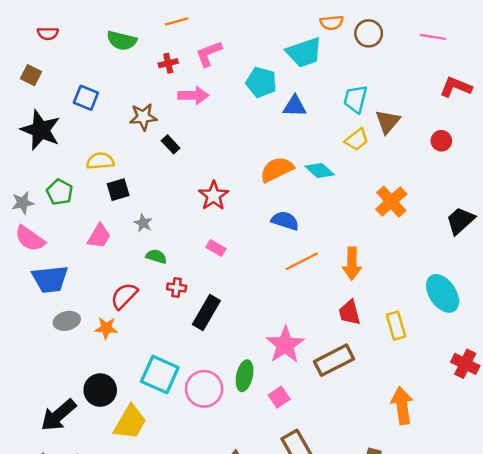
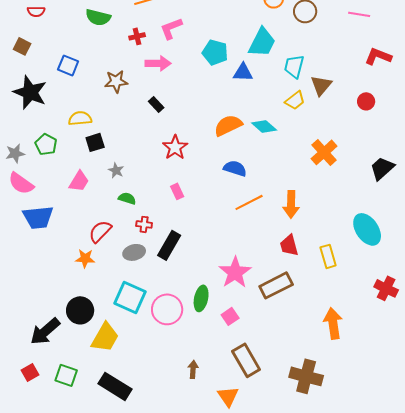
cyan trapezoid: (304, 52) -> (262, 42), moved, turned -44
black rectangle: (171, 144) -> (156, 104), moved
pink rectangle: (216, 248) -> (177, 191), turned 35
gray ellipse: (67, 321) -> (134, 252), moved

